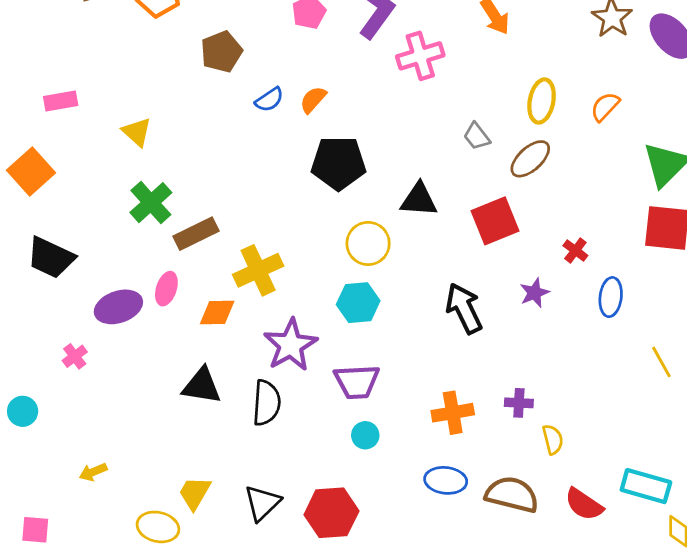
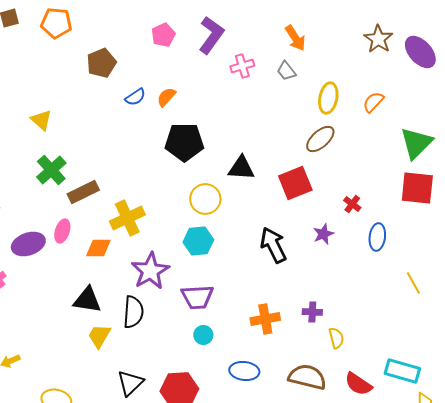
pink cross: (420, 56) -> (242, 66), size x0.7
gray trapezoid: (477, 136) -> (286, 71), moved
blue ellipse: (446, 480) -> (244, 371), moved
yellow trapezoid: (195, 493) -> (99, 336), moved

